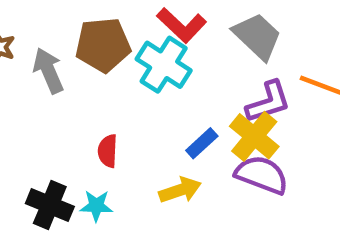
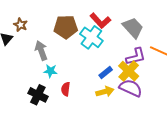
gray arrow: (48, 71) -> (41, 51), moved
red semicircle: (108, 151) -> (66, 89), moved
yellow arrow: (180, 190) -> (105, 92), moved
cyan star: (96, 206) -> (50, 71), moved

